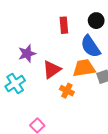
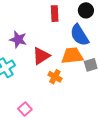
purple star: (27, 54) -> (18, 39), turned 30

